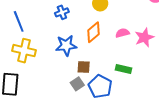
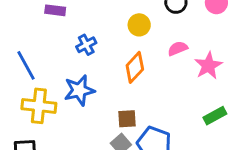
pink semicircle: (122, 33) -> (178, 48), moved
blue star: (66, 46) -> (79, 90), moved
green rectangle: (124, 69) -> (215, 116), moved, turned -35

